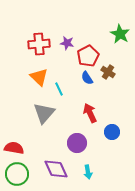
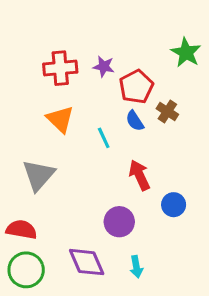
cyan line: (59, 89) -> (104, 138), moved
gray triangle: (44, 113) -> (39, 175), moved

